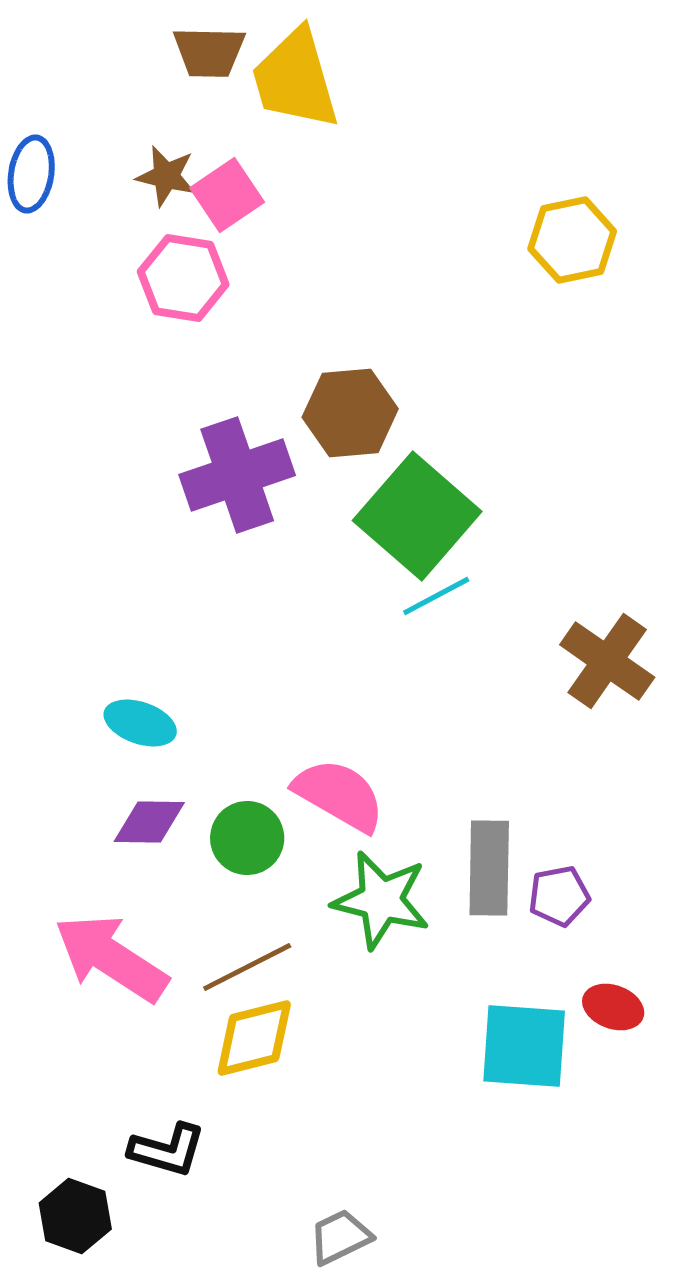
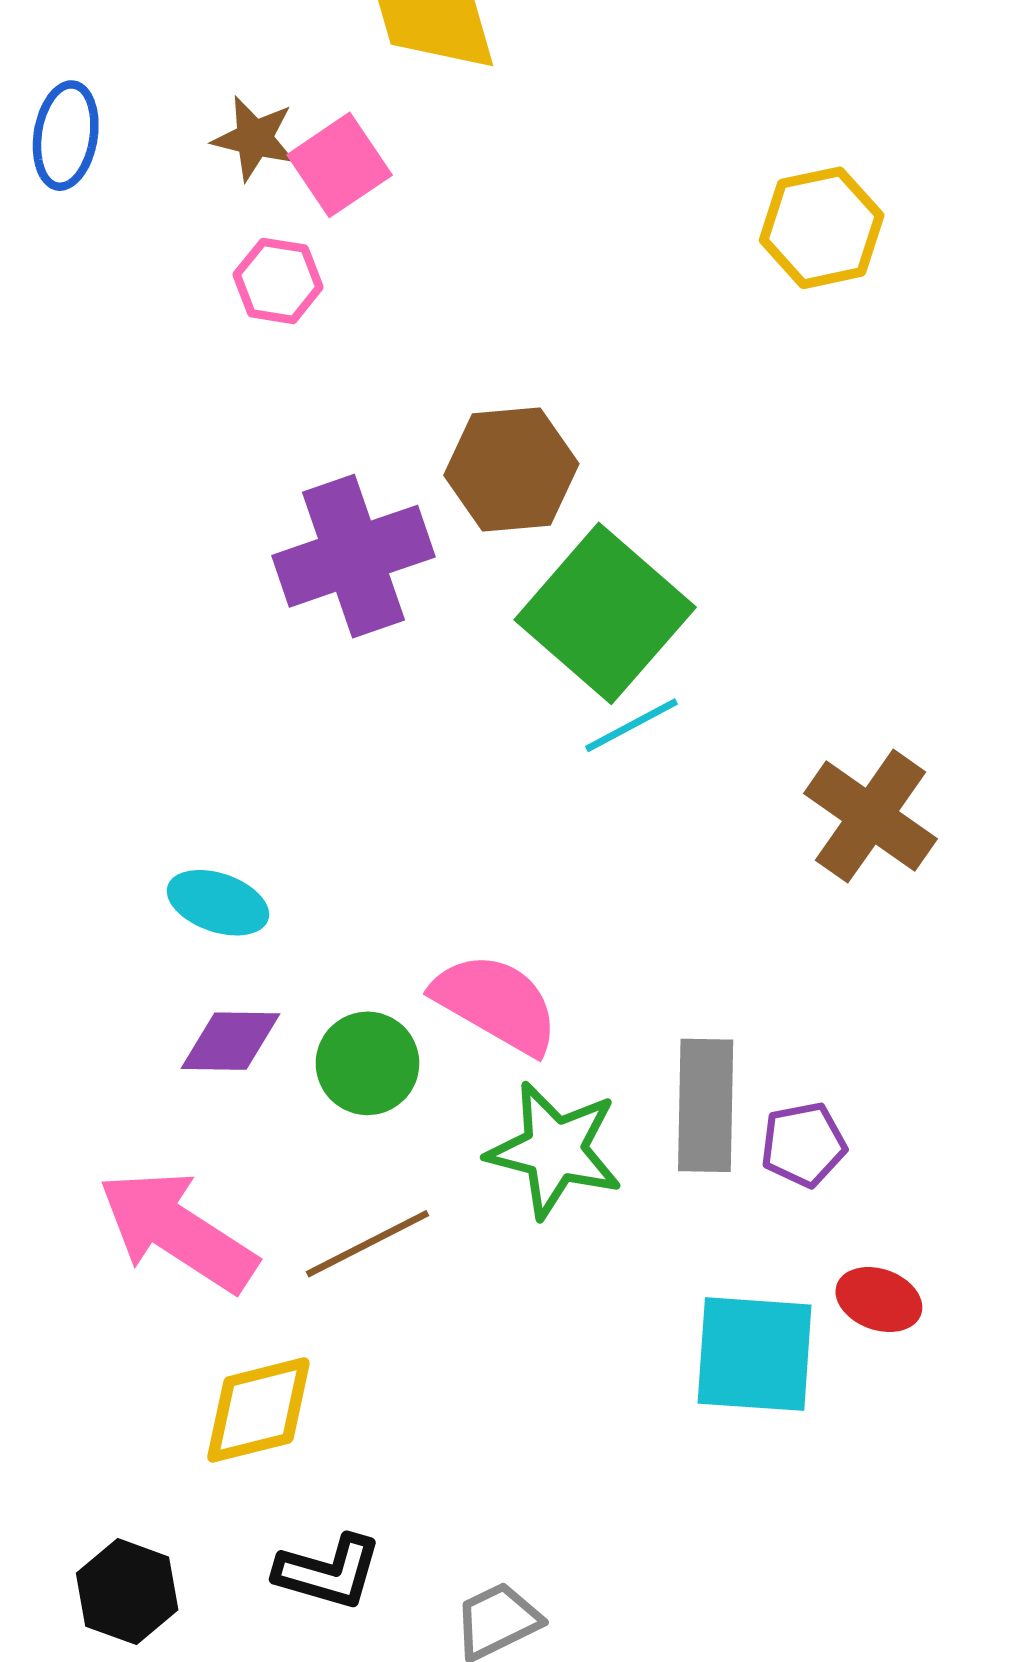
pink hexagon: (183, 278) -> (278, 281), size x0.7
yellow diamond: (254, 1038) -> (258, 1410), moved
black L-shape: (167, 1150) -> (328, 1572), moved

